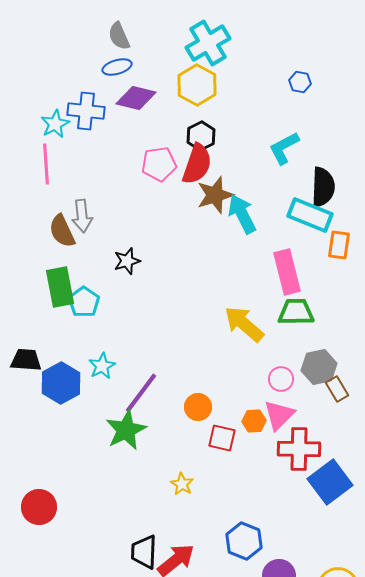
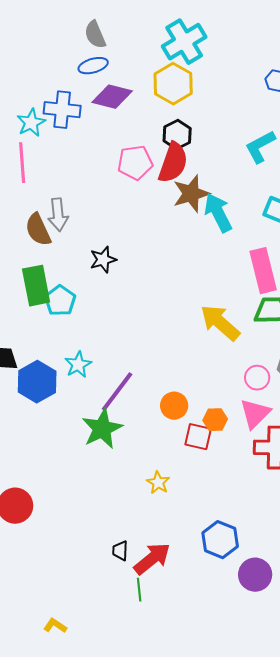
orange hexagon: (254, 421) -> (215, 420), moved
black trapezoid: (144, 552) -> (120, 551), size x0.6

